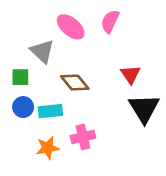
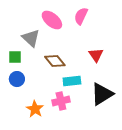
black triangle: (144, 108) -> (102, 94), moved, turned 30
cyan rectangle: (50, 111) -> (72, 81), moved
orange star: (48, 148) -> (35, 109), turned -30

